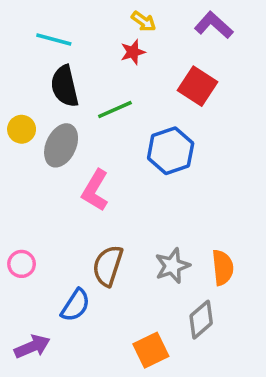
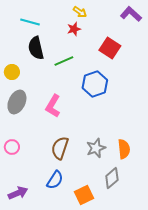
purple L-shape: (214, 25) -> (131, 14), moved
gray ellipse: (61, 145) -> (17, 102), moved
blue semicircle: (75, 305) -> (55, 180), moved

